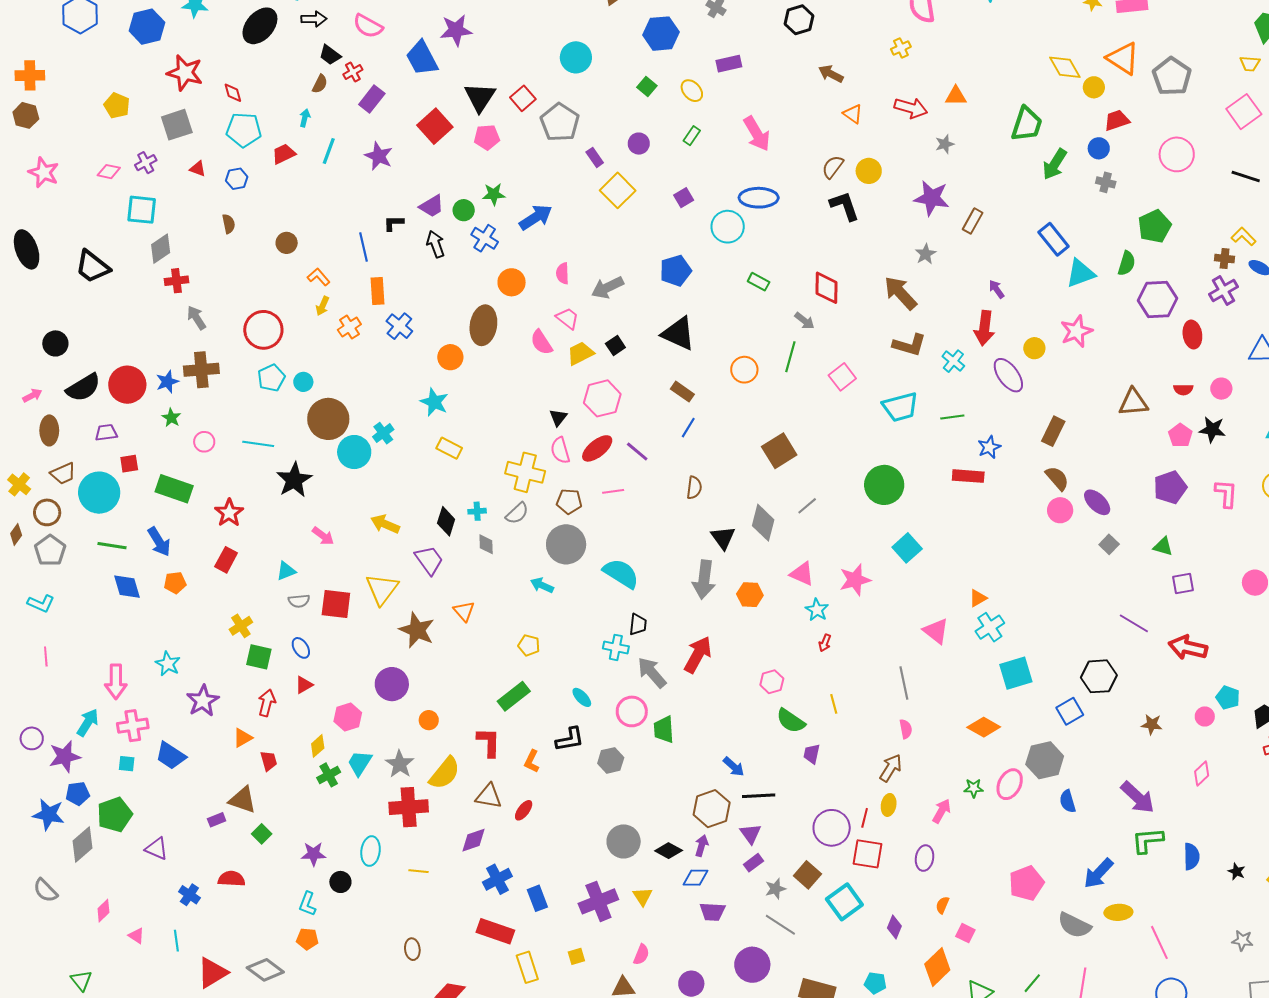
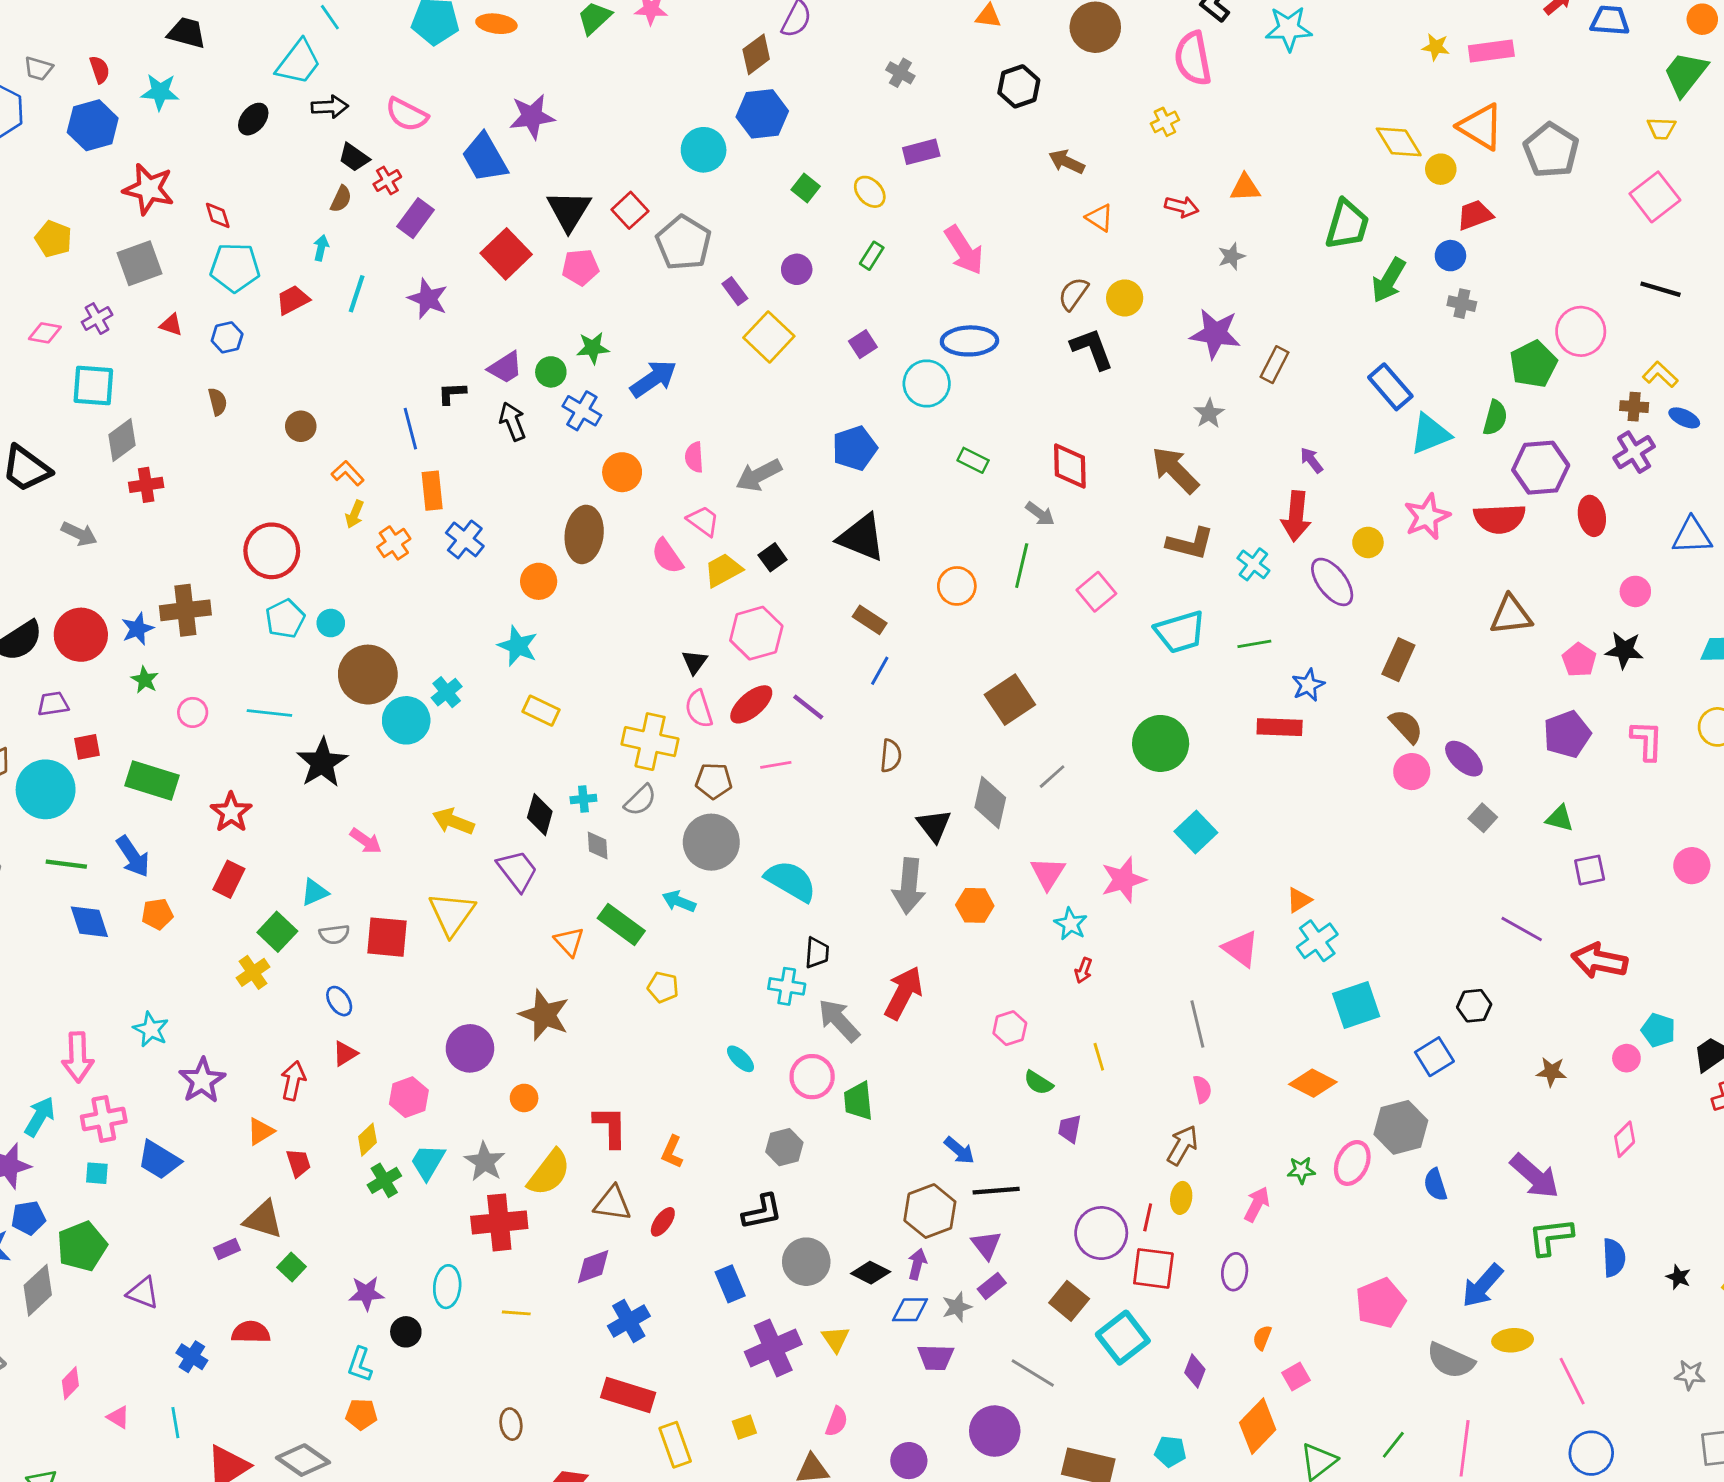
black ellipse: (260, 26) -> (253, 119), size x0.6
blue hexagon: (661, 34) -> (762, 114), moved
red arrow: (911, 108) -> (1182, 207), size x0.7
pink circle: (1177, 154) -> (1581, 331), moved
gray arrow: (196, 318) -> (79, 534), moved, turned 150
red semicircle: (1183, 389) -> (1500, 519), moved, size x1.8
pink triangle: (802, 574) -> (1048, 873), turned 40
brown star: (417, 630) -> (544, 1015), moved
green square: (259, 657) -> (277, 932), moved, turned 32
black hexagon: (1099, 676) -> (1474, 1006), size x0.7
green rectangle: (514, 696) -> (621, 924), moved, turned 76
green semicircle: (791, 721) -> (1038, 1083), size x0.7
black L-shape: (570, 739) -> (762, 1212), moved
gray star: (775, 889) -> (957, 1307), moved
blue rectangle: (537, 898) -> (730, 1284), moved
pink square: (965, 933) -> (1296, 1377), turned 36

